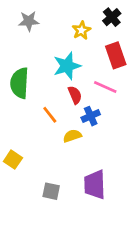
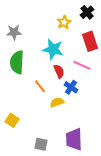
gray star: (29, 21) -> (14, 32), moved
cyan star: (67, 66) -> (53, 49), turned 30
blue cross: (91, 116) -> (71, 87), turned -32

